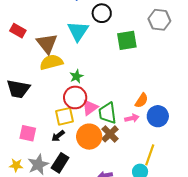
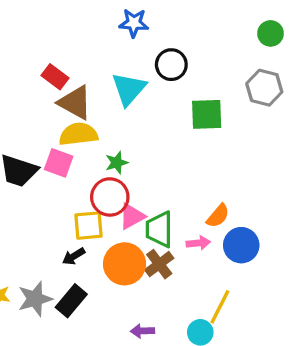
red rectangle: (18, 31) -> (55, 77), moved
brown triangle: (47, 44) -> (75, 103), turned -30
pink square: (28, 133) -> (59, 163), moved

